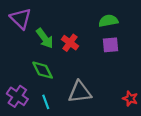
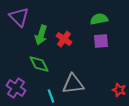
green arrow: (45, 38) -> (41, 35), turned 54
cyan line: (46, 102) -> (51, 96), moved

